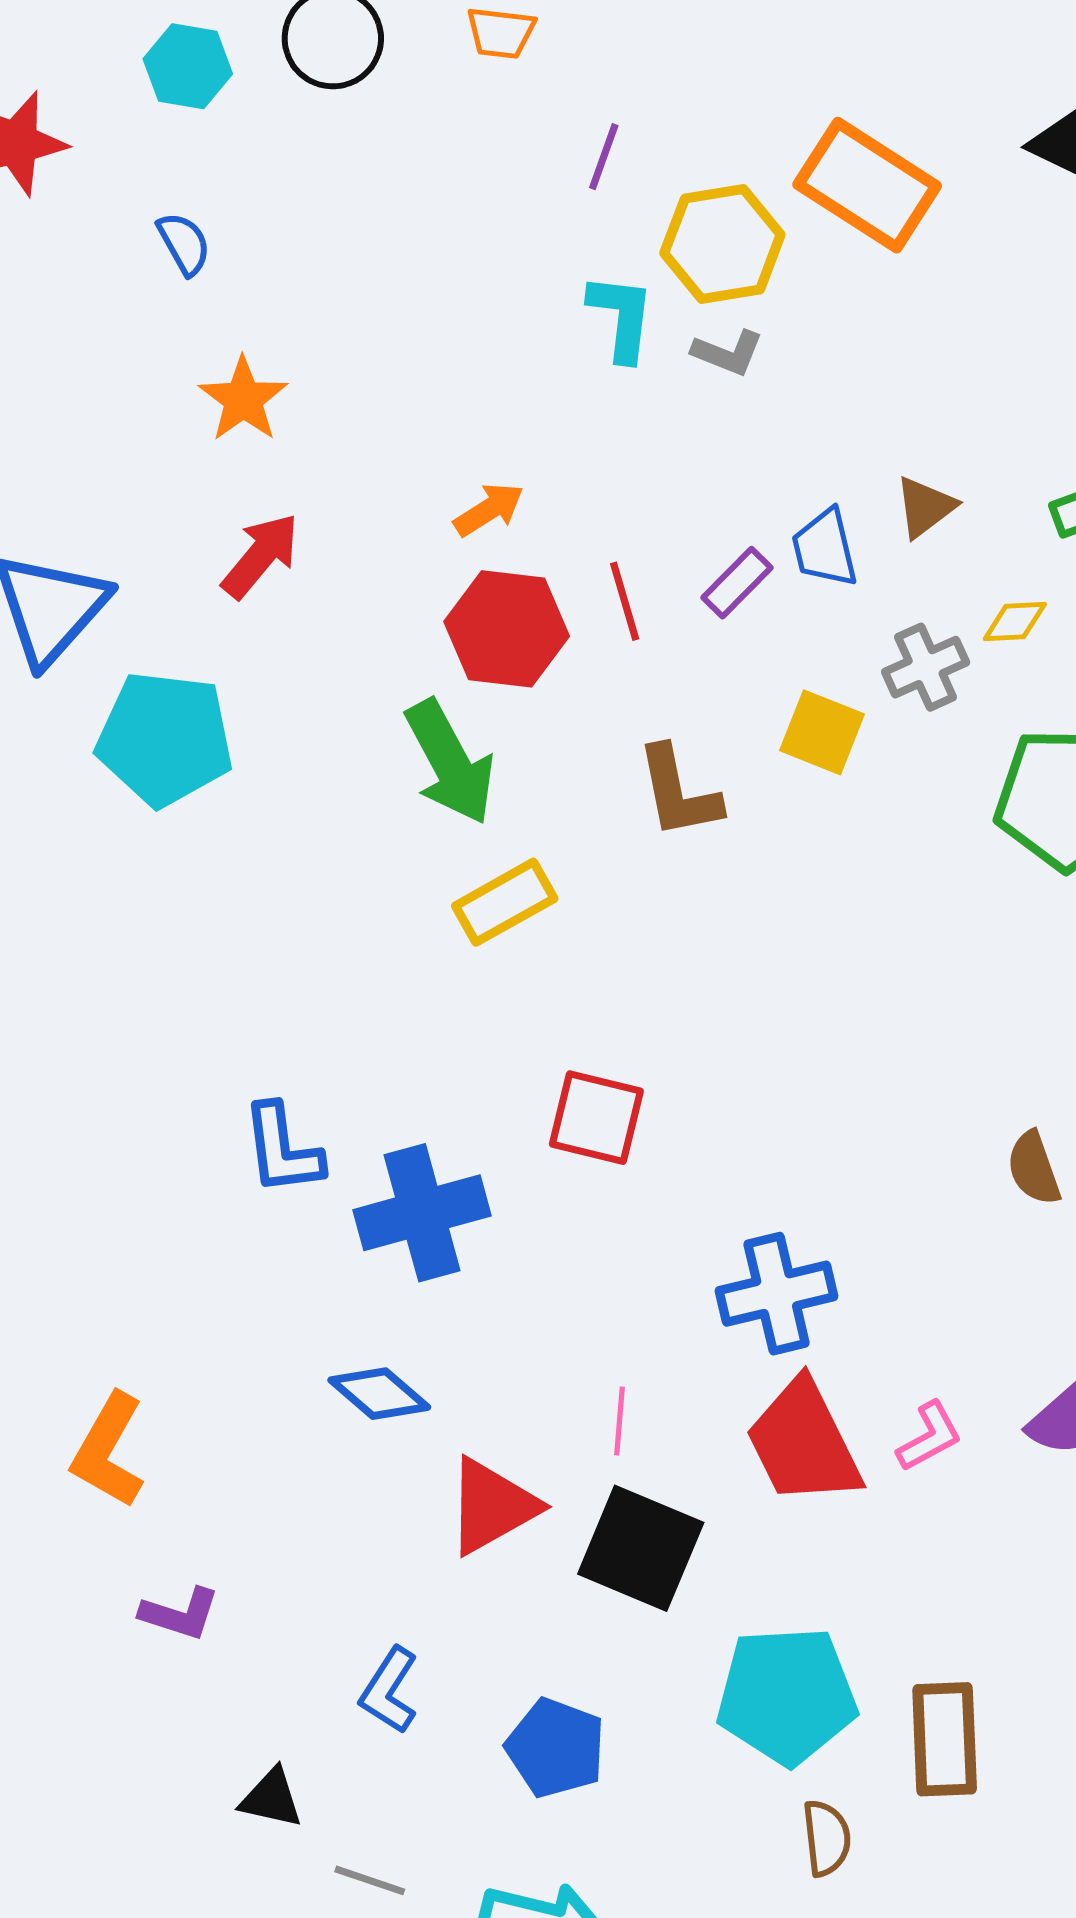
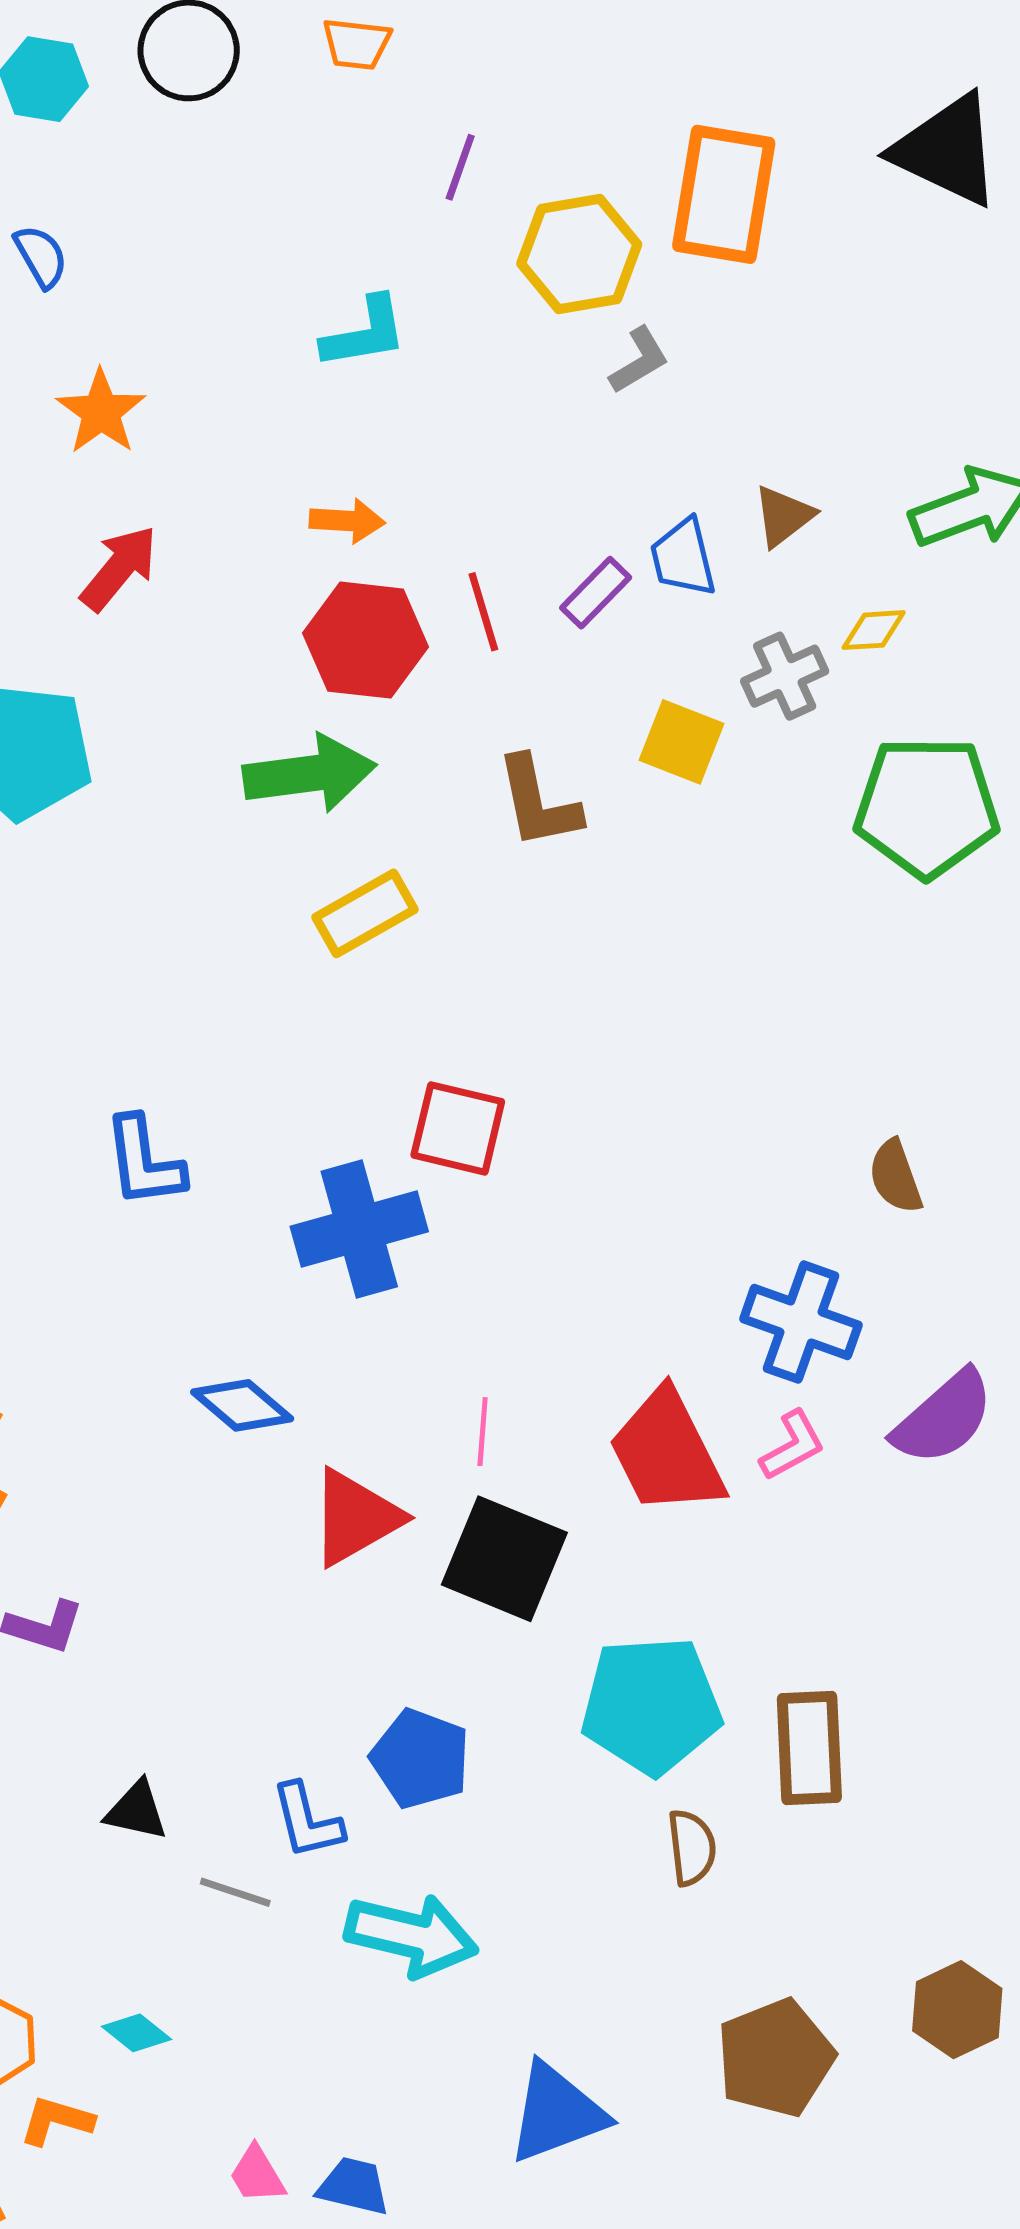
orange rectangle: (867, 185) -> (724, 194), turned 67
cyan L-shape: (621, 317) -> (365, 333), moved, turned 74
gray L-shape: (728, 353) -> (639, 360), moved, turned -52
orange arrow: (489, 510) -> (347, 521), turned 36
green arrow: (450, 762) -> (310, 774), turned -69
blue cross: (422, 1213) -> (359, 1229), moved
blue cross: (777, 1294) -> (801, 1322), moved, turned 33
blue L-shape: (389, 1690) -> (307, 1821), moved, turned -46

